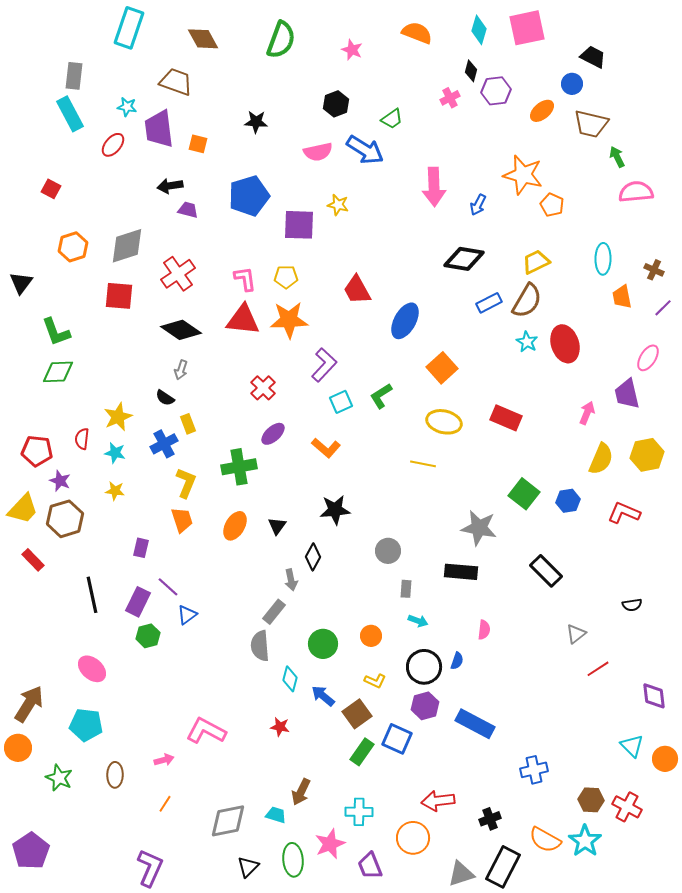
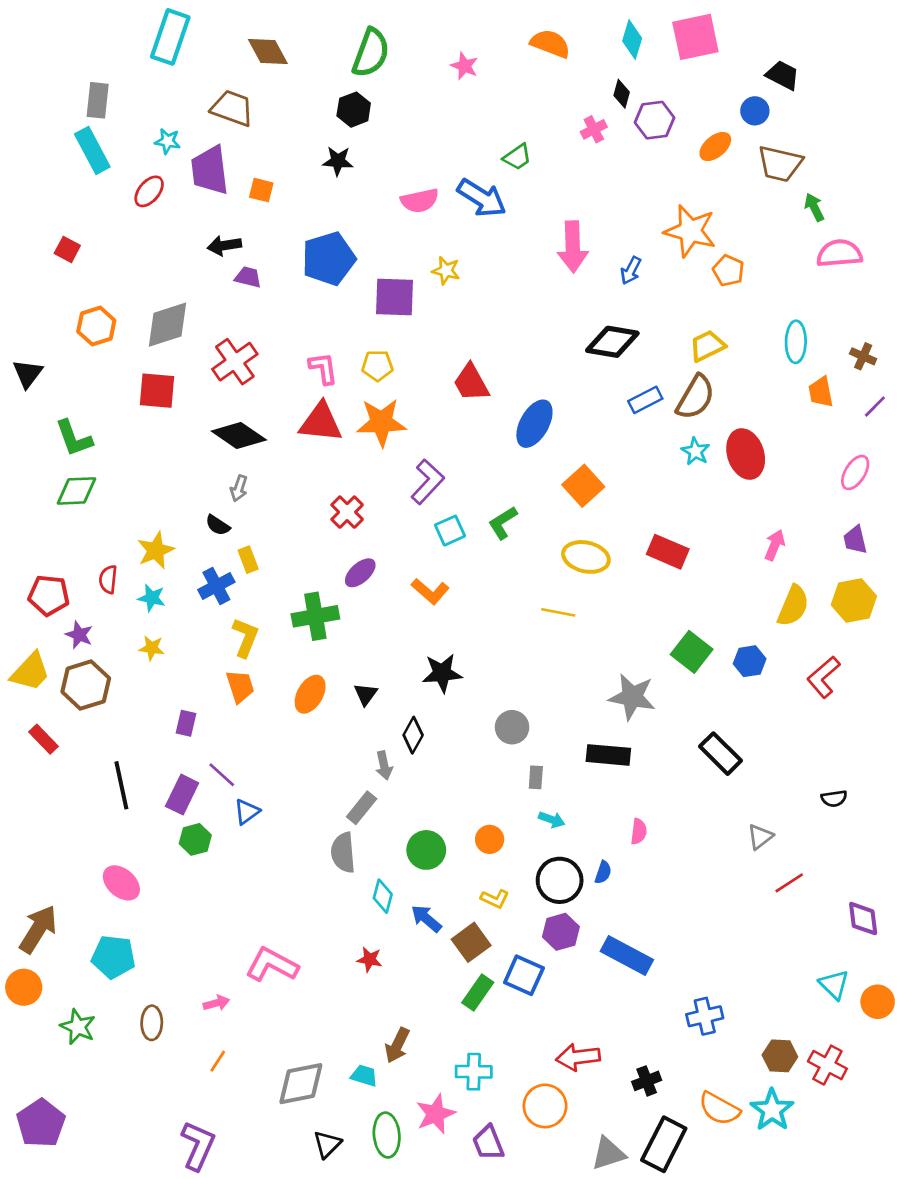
black hexagon: (336, 104) -> (354, 110), moved
purple trapezoid: (627, 394) -> (855, 540), moved, size x0.7
red L-shape: (624, 513) -> (824, 677), turned -64

